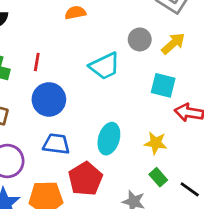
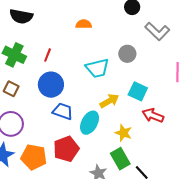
yellow arrow: (173, 44) -> (109, 101), moved
blue trapezoid: (56, 144) -> (63, 111), moved
green rectangle: (158, 177) -> (120, 159), size x1.5

